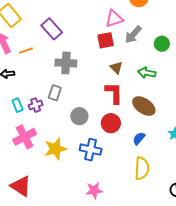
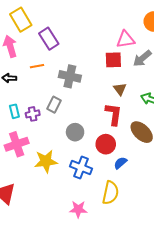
purple rectangle: (52, 29) -> (49, 39), moved
orange line: (26, 51) -> (37, 66), moved
blue semicircle: (139, 138) -> (120, 163), moved
yellow semicircle: (142, 168) -> (111, 193), moved

